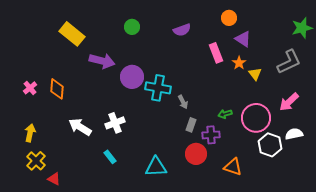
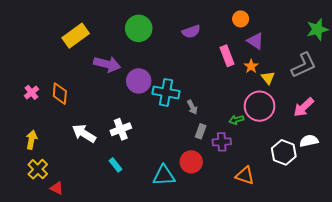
green circle: (132, 27) -> (139, 28), size x1.6
yellow rectangle: (72, 34) -> (76, 36), turned -75
pink circle: (256, 118) -> (260, 106), moved
red circle: (196, 154) -> (191, 162), moved

